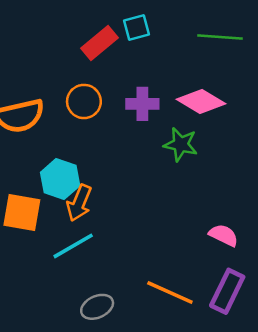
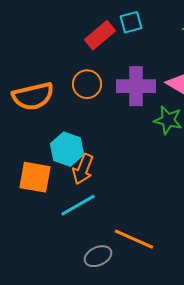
purple cross: (142, 104) -> (136, 86), size x1.4
orange line: (170, 292) -> (134, 239), moved

